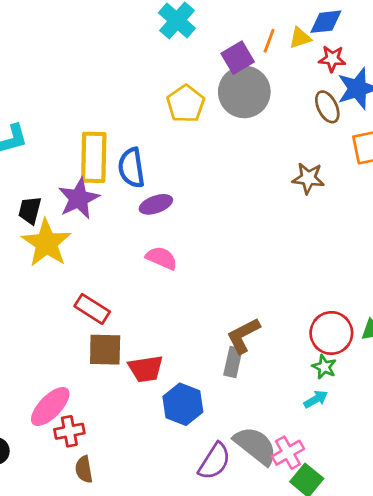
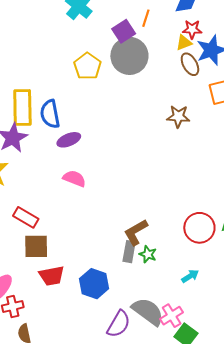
yellow triangle: (300, 38) -> (184, 43), moved
green star: (324, 367) -> (148, 254), moved
red trapezoid: (146, 369) -> (52, 276), moved

